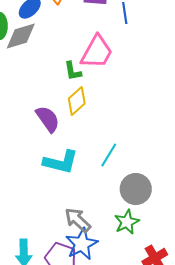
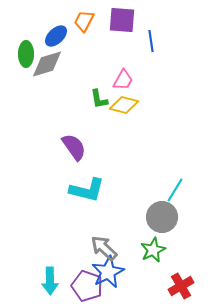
pink trapezoid: (97, 52) -> (123, 80), size x0.6
yellow diamond: (77, 101) -> (124, 105), moved, turned 56
cyan line: (109, 155) -> (175, 190), moved

